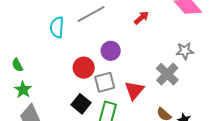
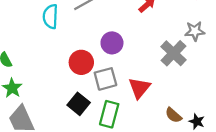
gray star: (185, 51) -> (195, 31), moved
gray cross: (167, 74) -> (173, 53), moved

